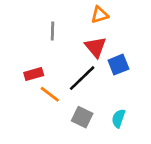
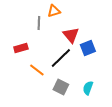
orange triangle: (100, 15) -> (54, 11), moved
red rectangle: (34, 74) -> (21, 48), moved

